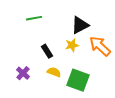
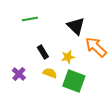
black triangle: (80, 25) -> (76, 26), turned -48
yellow star: (72, 45) -> (68, 57), moved

